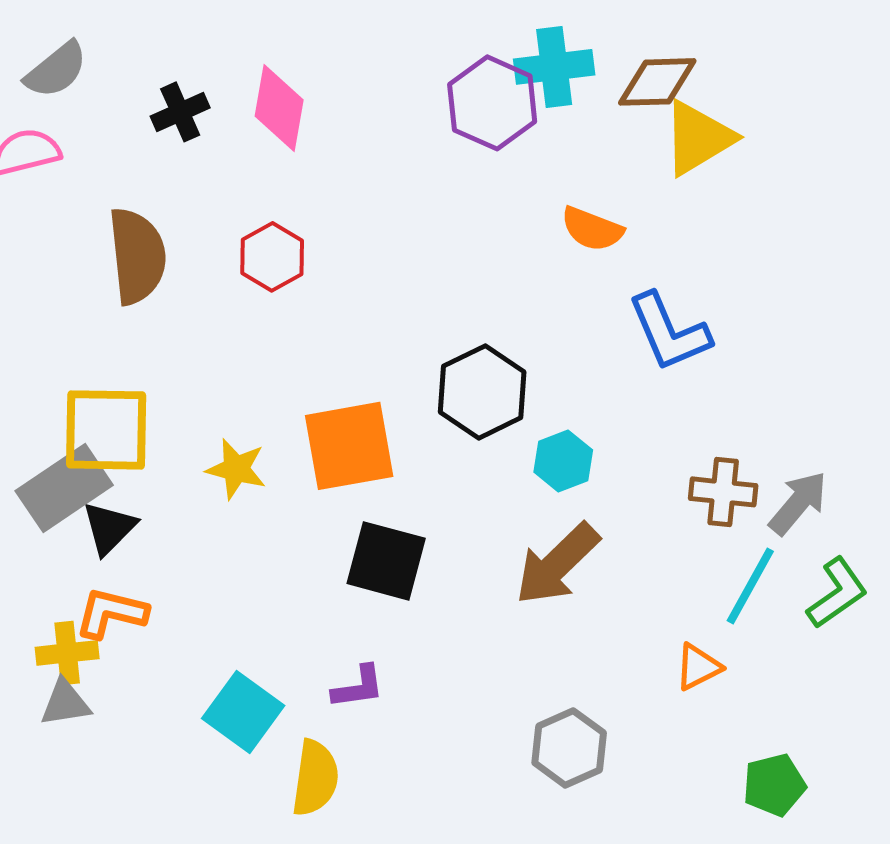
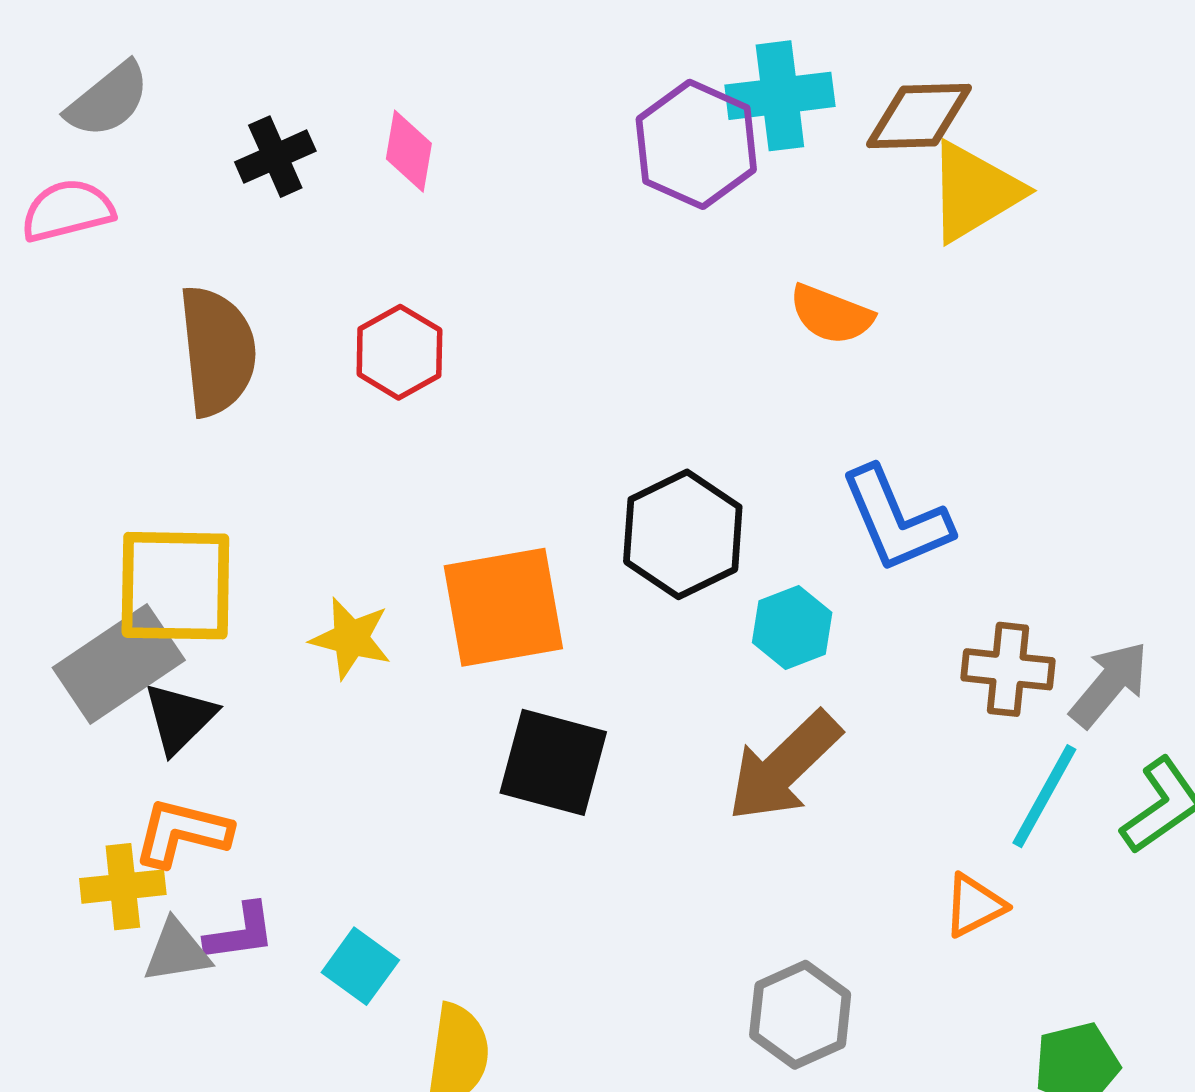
pink diamond: (279, 108) -> (409, 151), size x0.7
blue L-shape: (669, 332) -> (896, 520), moved
purple L-shape: (358, 687) -> (240, 932), moved
gray triangle: (65, 703) -> (177, 951), moved
cyan square: (243, 712) -> (360, 966), size x0.7

